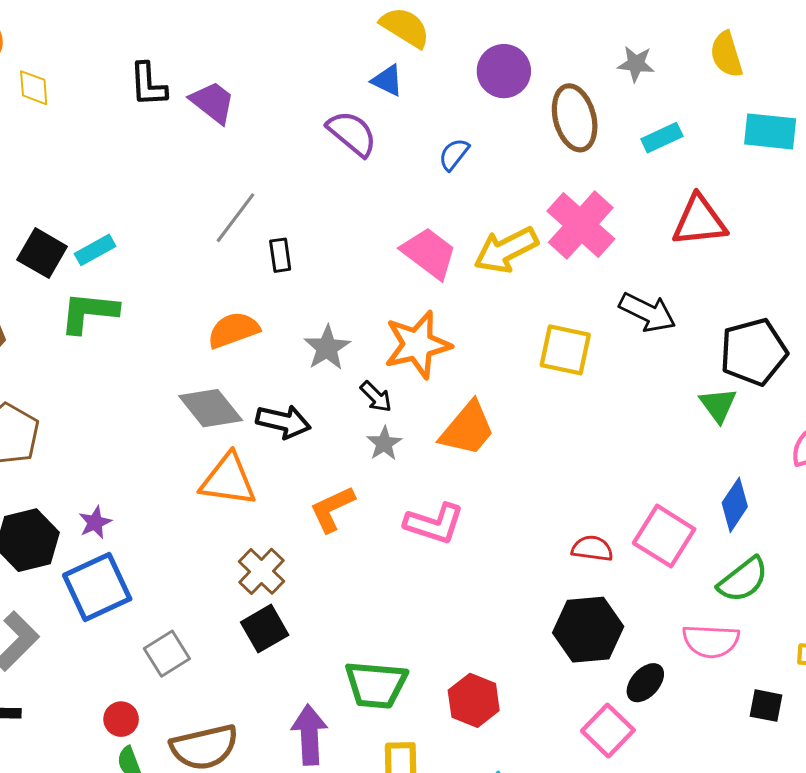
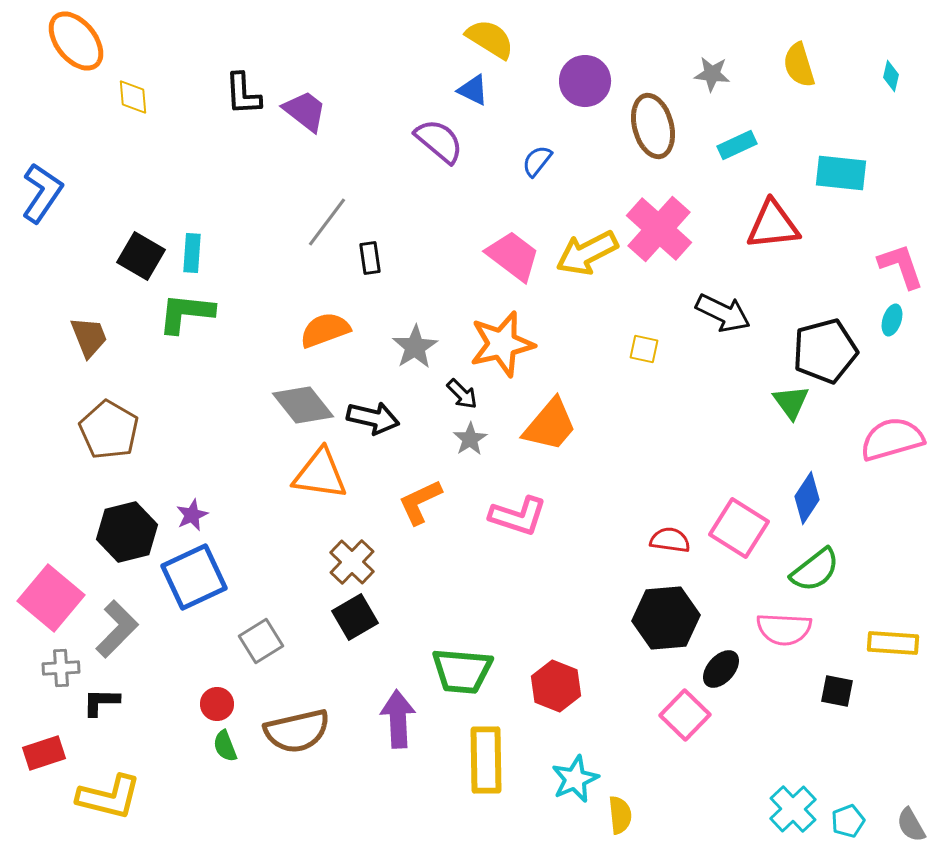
cyan rectangle: (770, 131) -> (841, 173), moved
cyan rectangle: (95, 250) -> (192, 253), turned -57
yellow square: (565, 350) -> (644, 349), size x0.6

